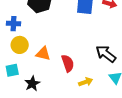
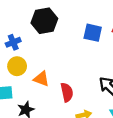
blue cross: (14, 24) -> (13, 42), turned -32

